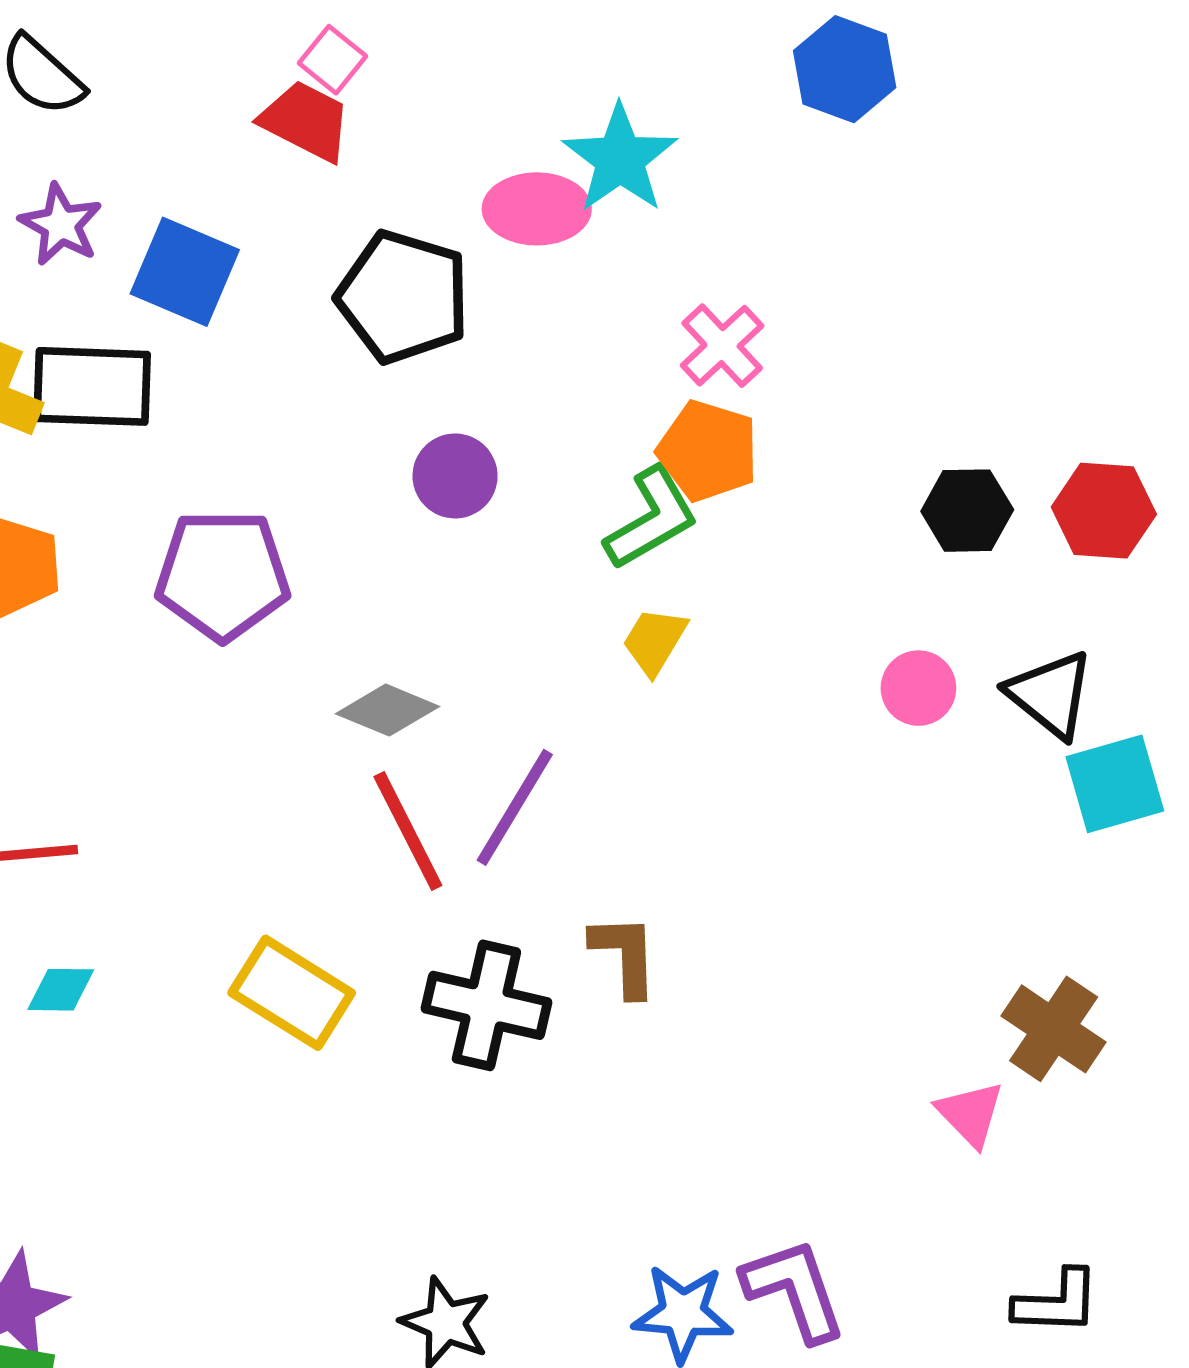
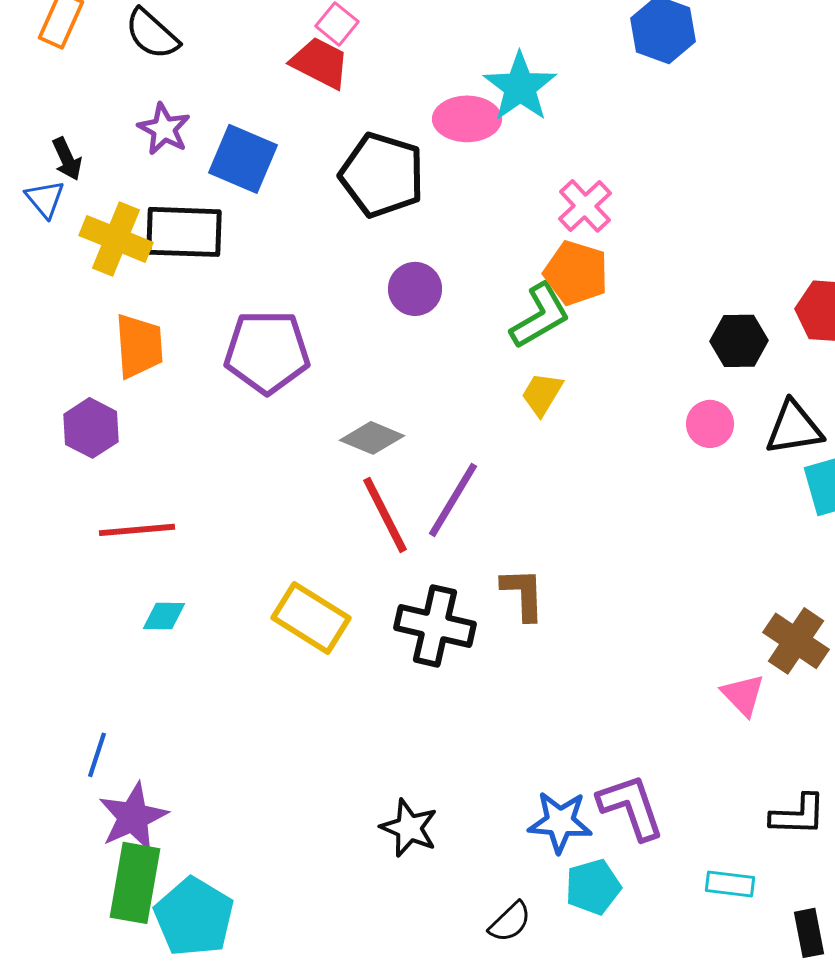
black hexagon: (967, 511) -> (739, 341), moved
black triangle: (1050, 694) -> (794, 428), turned -48

